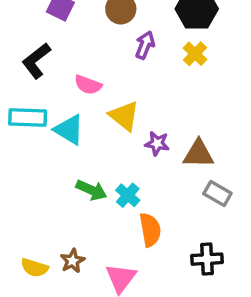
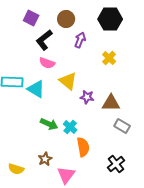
yellow cross: (195, 54) -> (109, 58), moved
black L-shape: (36, 61) -> (44, 40), moved
black cross: (207, 259) -> (116, 164), turned -36
brown star: (72, 261) -> (45, 159), moved

